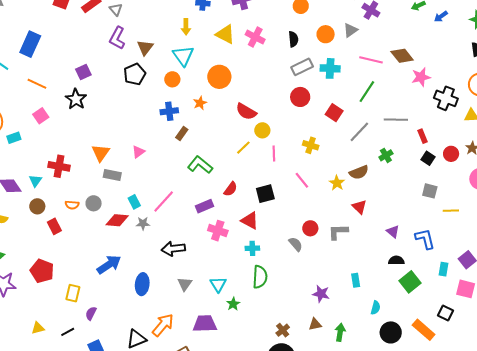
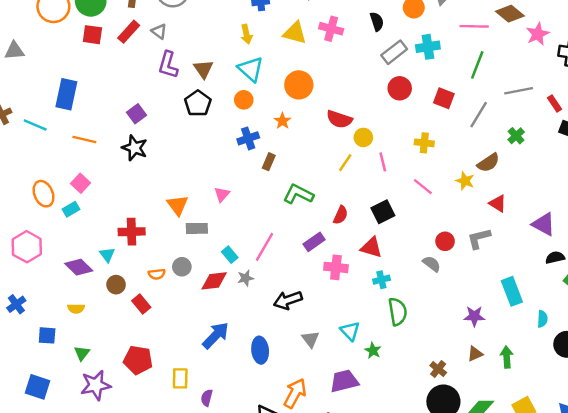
pink square: (41, 116) -> (81, 183), moved
purple triangle: (393, 232) -> (544, 224), size x1.5
cyan rectangle: (356, 280) -> (512, 291), size x1.6

